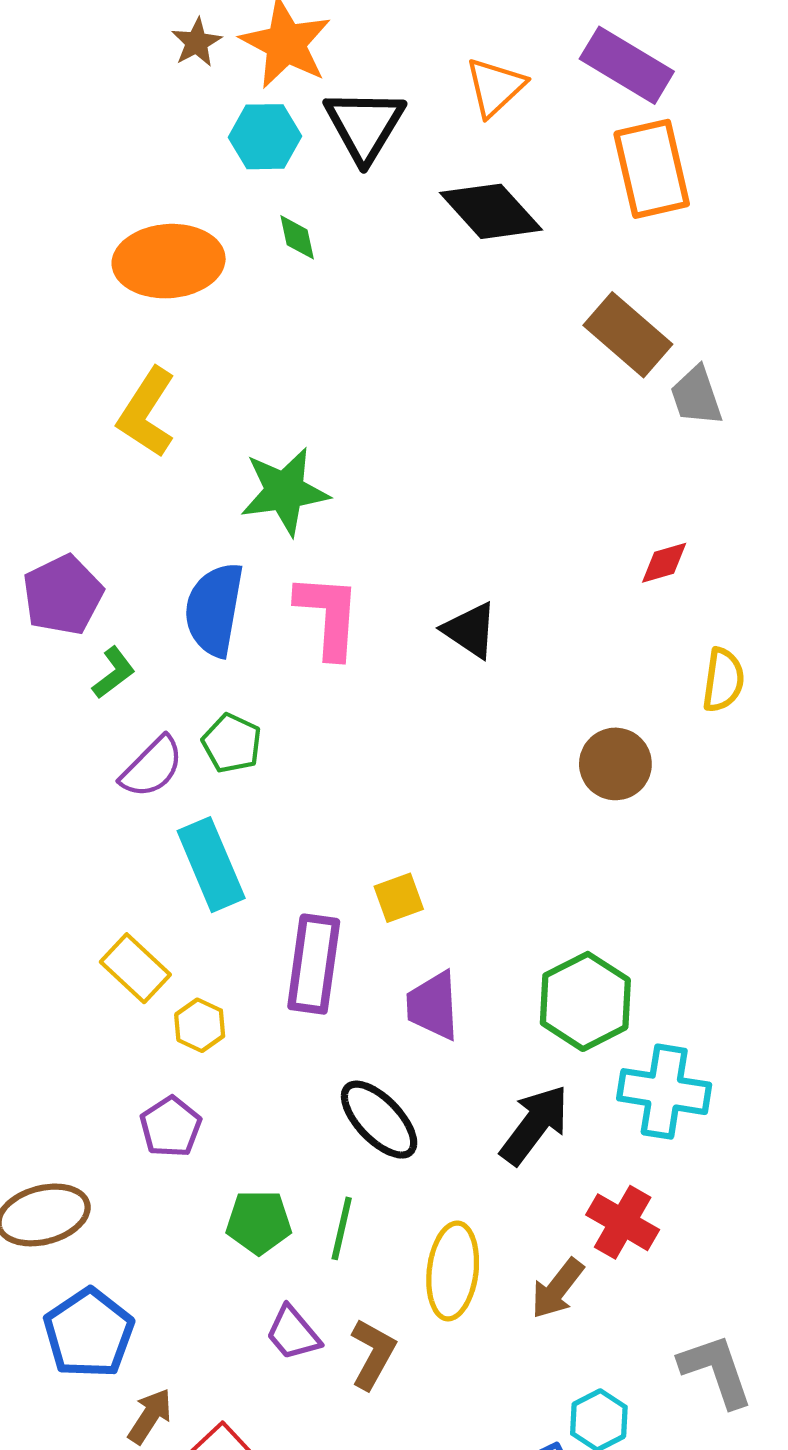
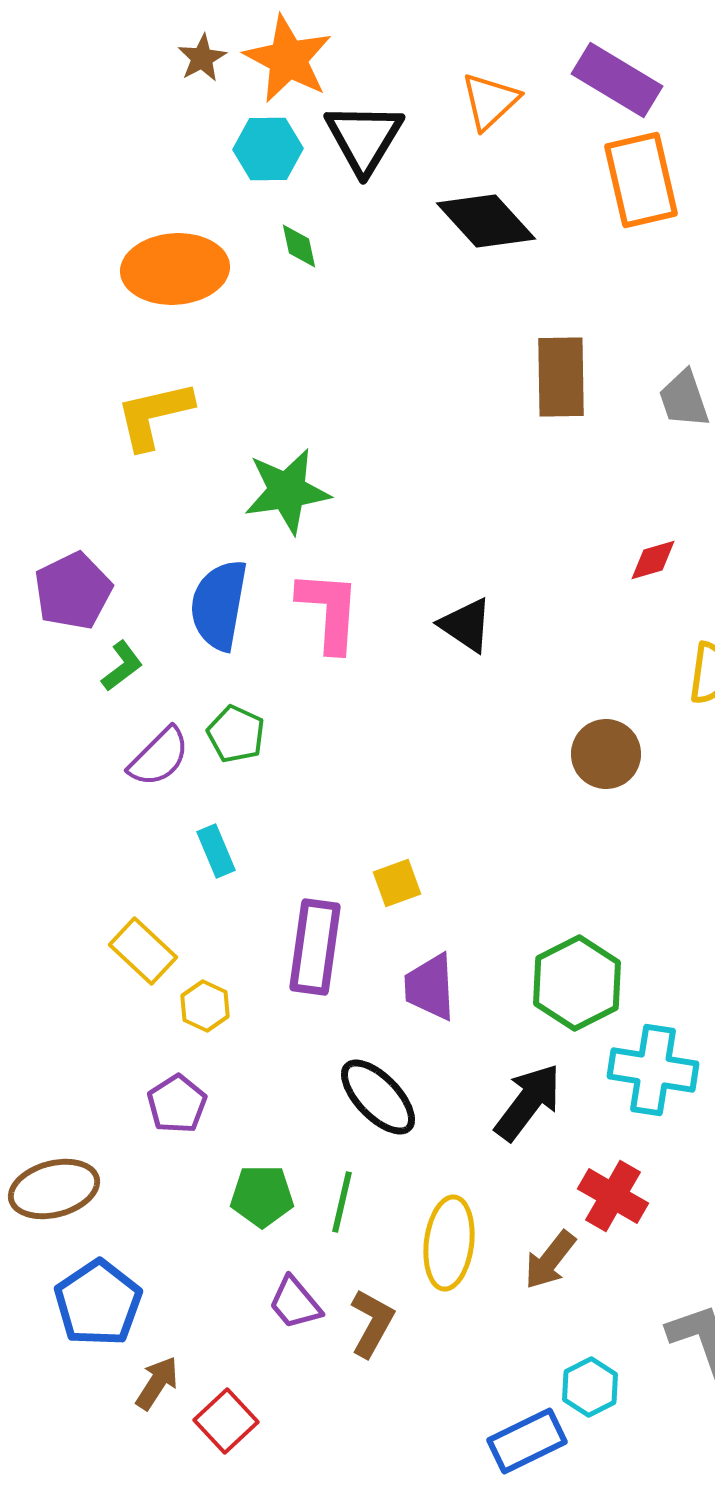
brown rectangle: (628, 335) -> (561, 377), moved, turned 48
yellow L-shape: (147, 412) -> (154, 415), turned 44
cyan rectangle: (211, 865) -> (216, 851), size x0.6

